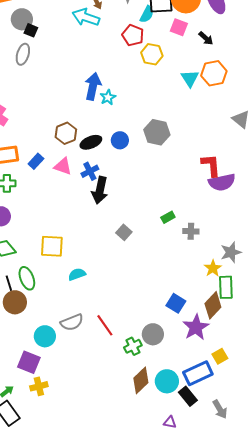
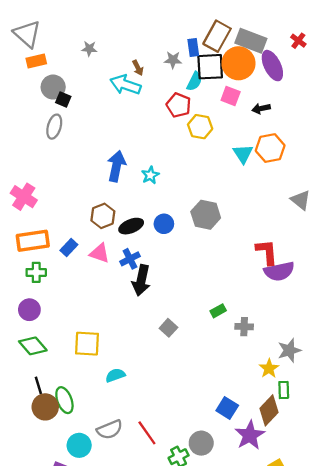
black arrow: (206, 38) -> (261, 109), turned 126
blue arrow: (93, 86) -> (116, 166), moved
green ellipse: (27, 278) -> (64, 400), moved
green rectangle: (226, 287) -> (284, 390), size x0.7

